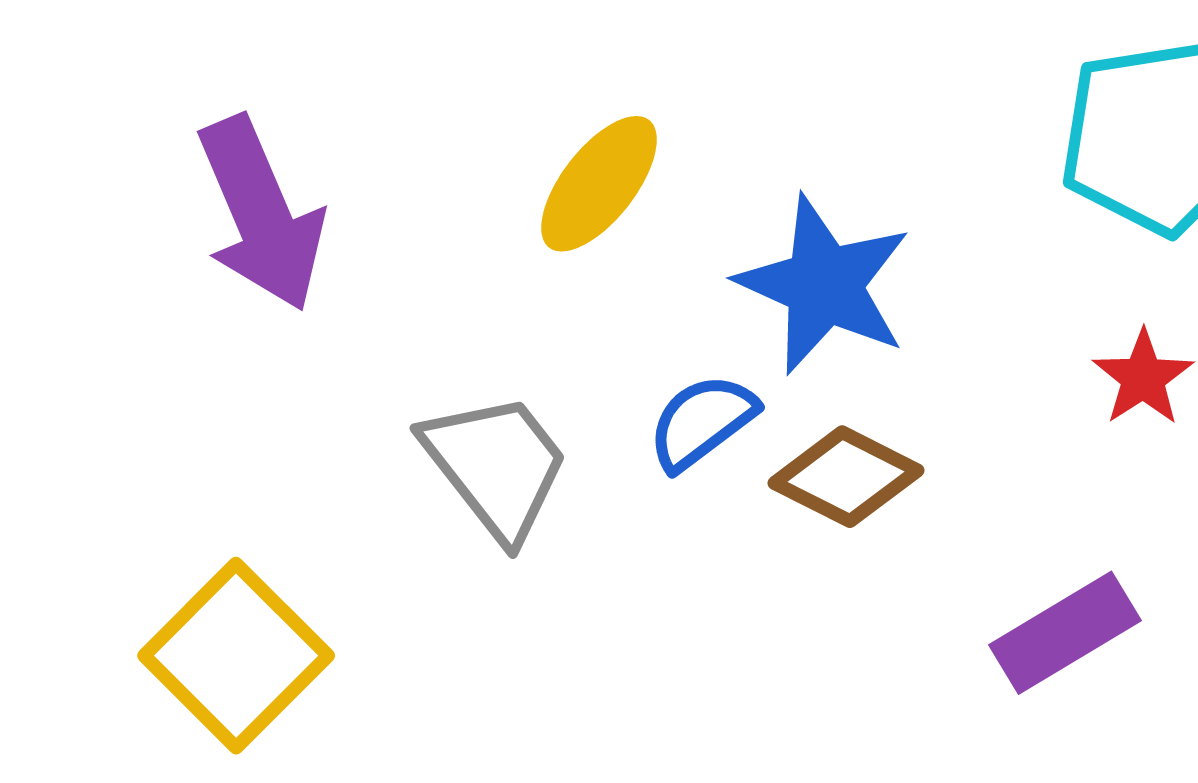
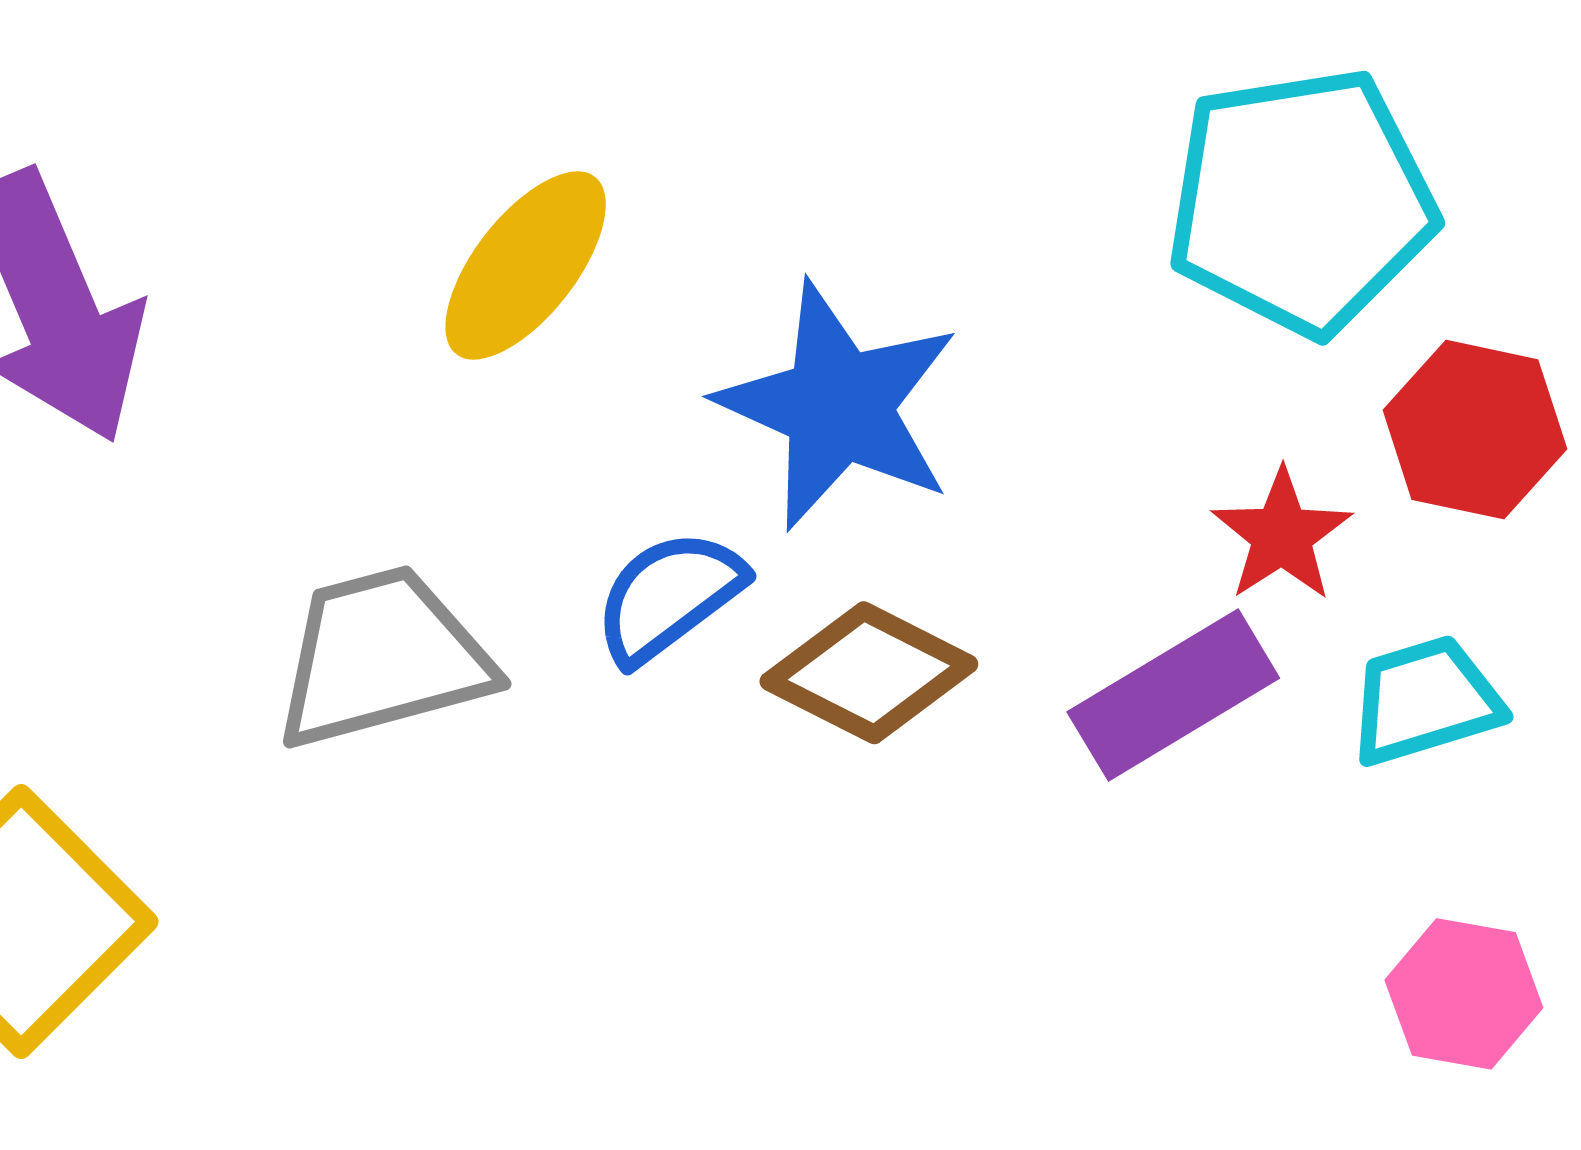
gray trapezoid: (496, 466) -> (382, 657), turned -67
purple rectangle: (1065, 633) -> (1173, 695), moved

